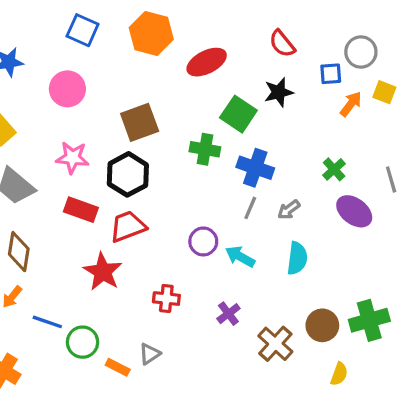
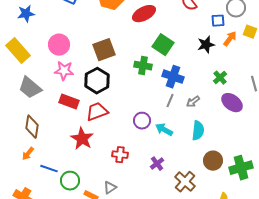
pink circle: (67, 89) -> (59, 45), moved
black star: (279, 92) -> (206, 45), moved
brown circle: (322, 325) -> (213, 161), moved

